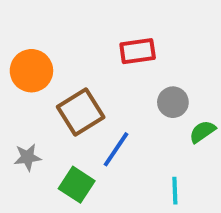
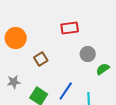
brown square: (81, 112) -> (41, 59), size x0.6
blue line: (116, 149) -> (66, 91), moved

